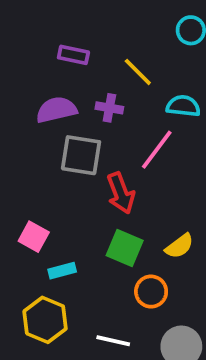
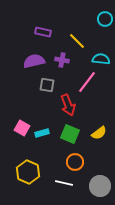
gray square: (81, 155) -> (47, 85), size x0.7
cyan rectangle: (62, 271) -> (42, 133), moved
orange circle: (151, 292) -> (75, 162), moved

